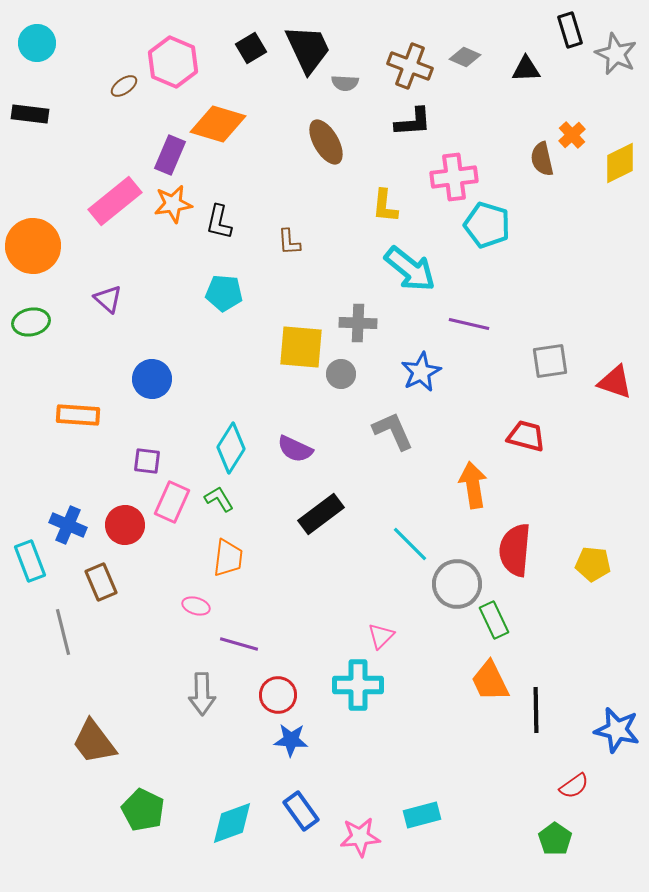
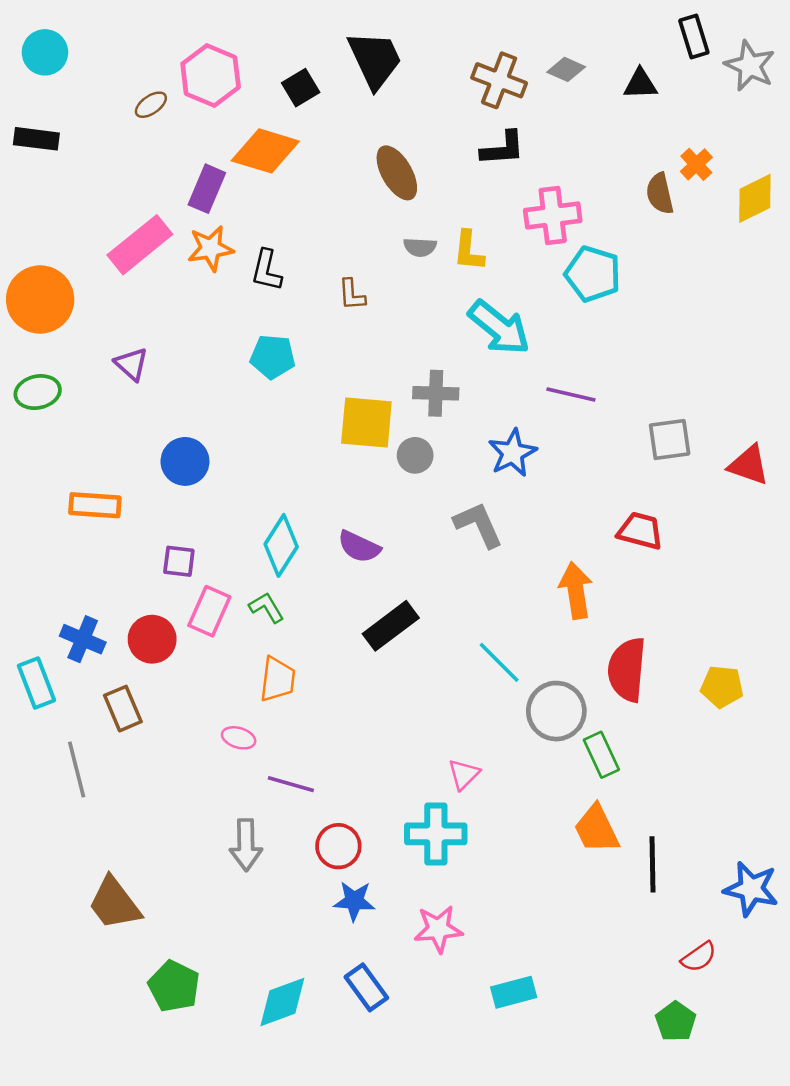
black square: (251, 48) -> (301, 88), moved
gray semicircle: (345, 83) -> (420, 247), moved
pink star: (360, 837) -> (438, 929), moved

